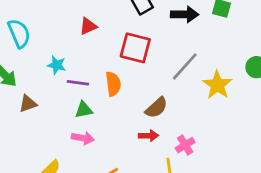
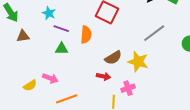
gray line: (185, 66) -> (154, 33), moved
yellow star: (217, 85) -> (138, 62), moved, turned -30
pink arrow: (83, 138) -> (50, 78), moved

